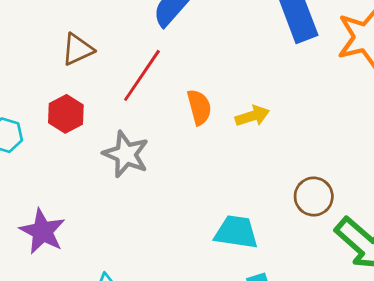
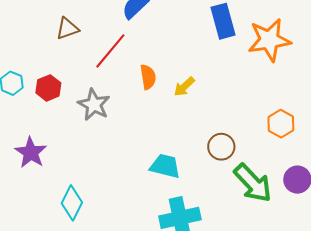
red hexagon: (66, 114) -> (48, 88), moved
yellow arrow: (252, 116) -> (184, 87), turned 150

